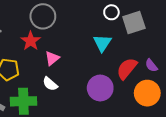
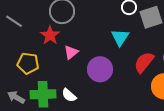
white semicircle: (50, 84) -> (69, 95), moved
purple circle: (100, 88) -> (100, 69), moved

